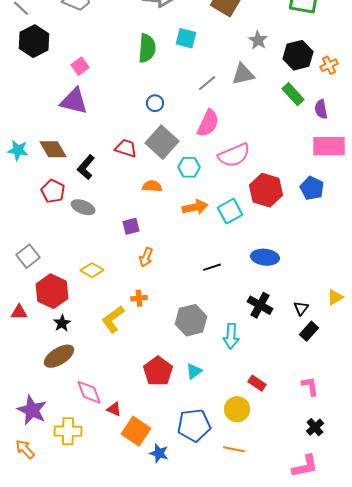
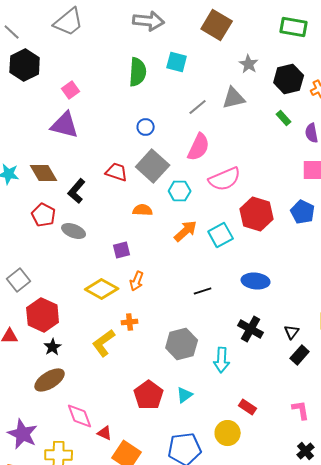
green rectangle: (293, 94) -> (284, 118), size x0.7
orange arrow: (195, 207) -> (186, 231), turned -30
yellow diamond: (92, 270) -> (102, 289), moved, size x1.4

